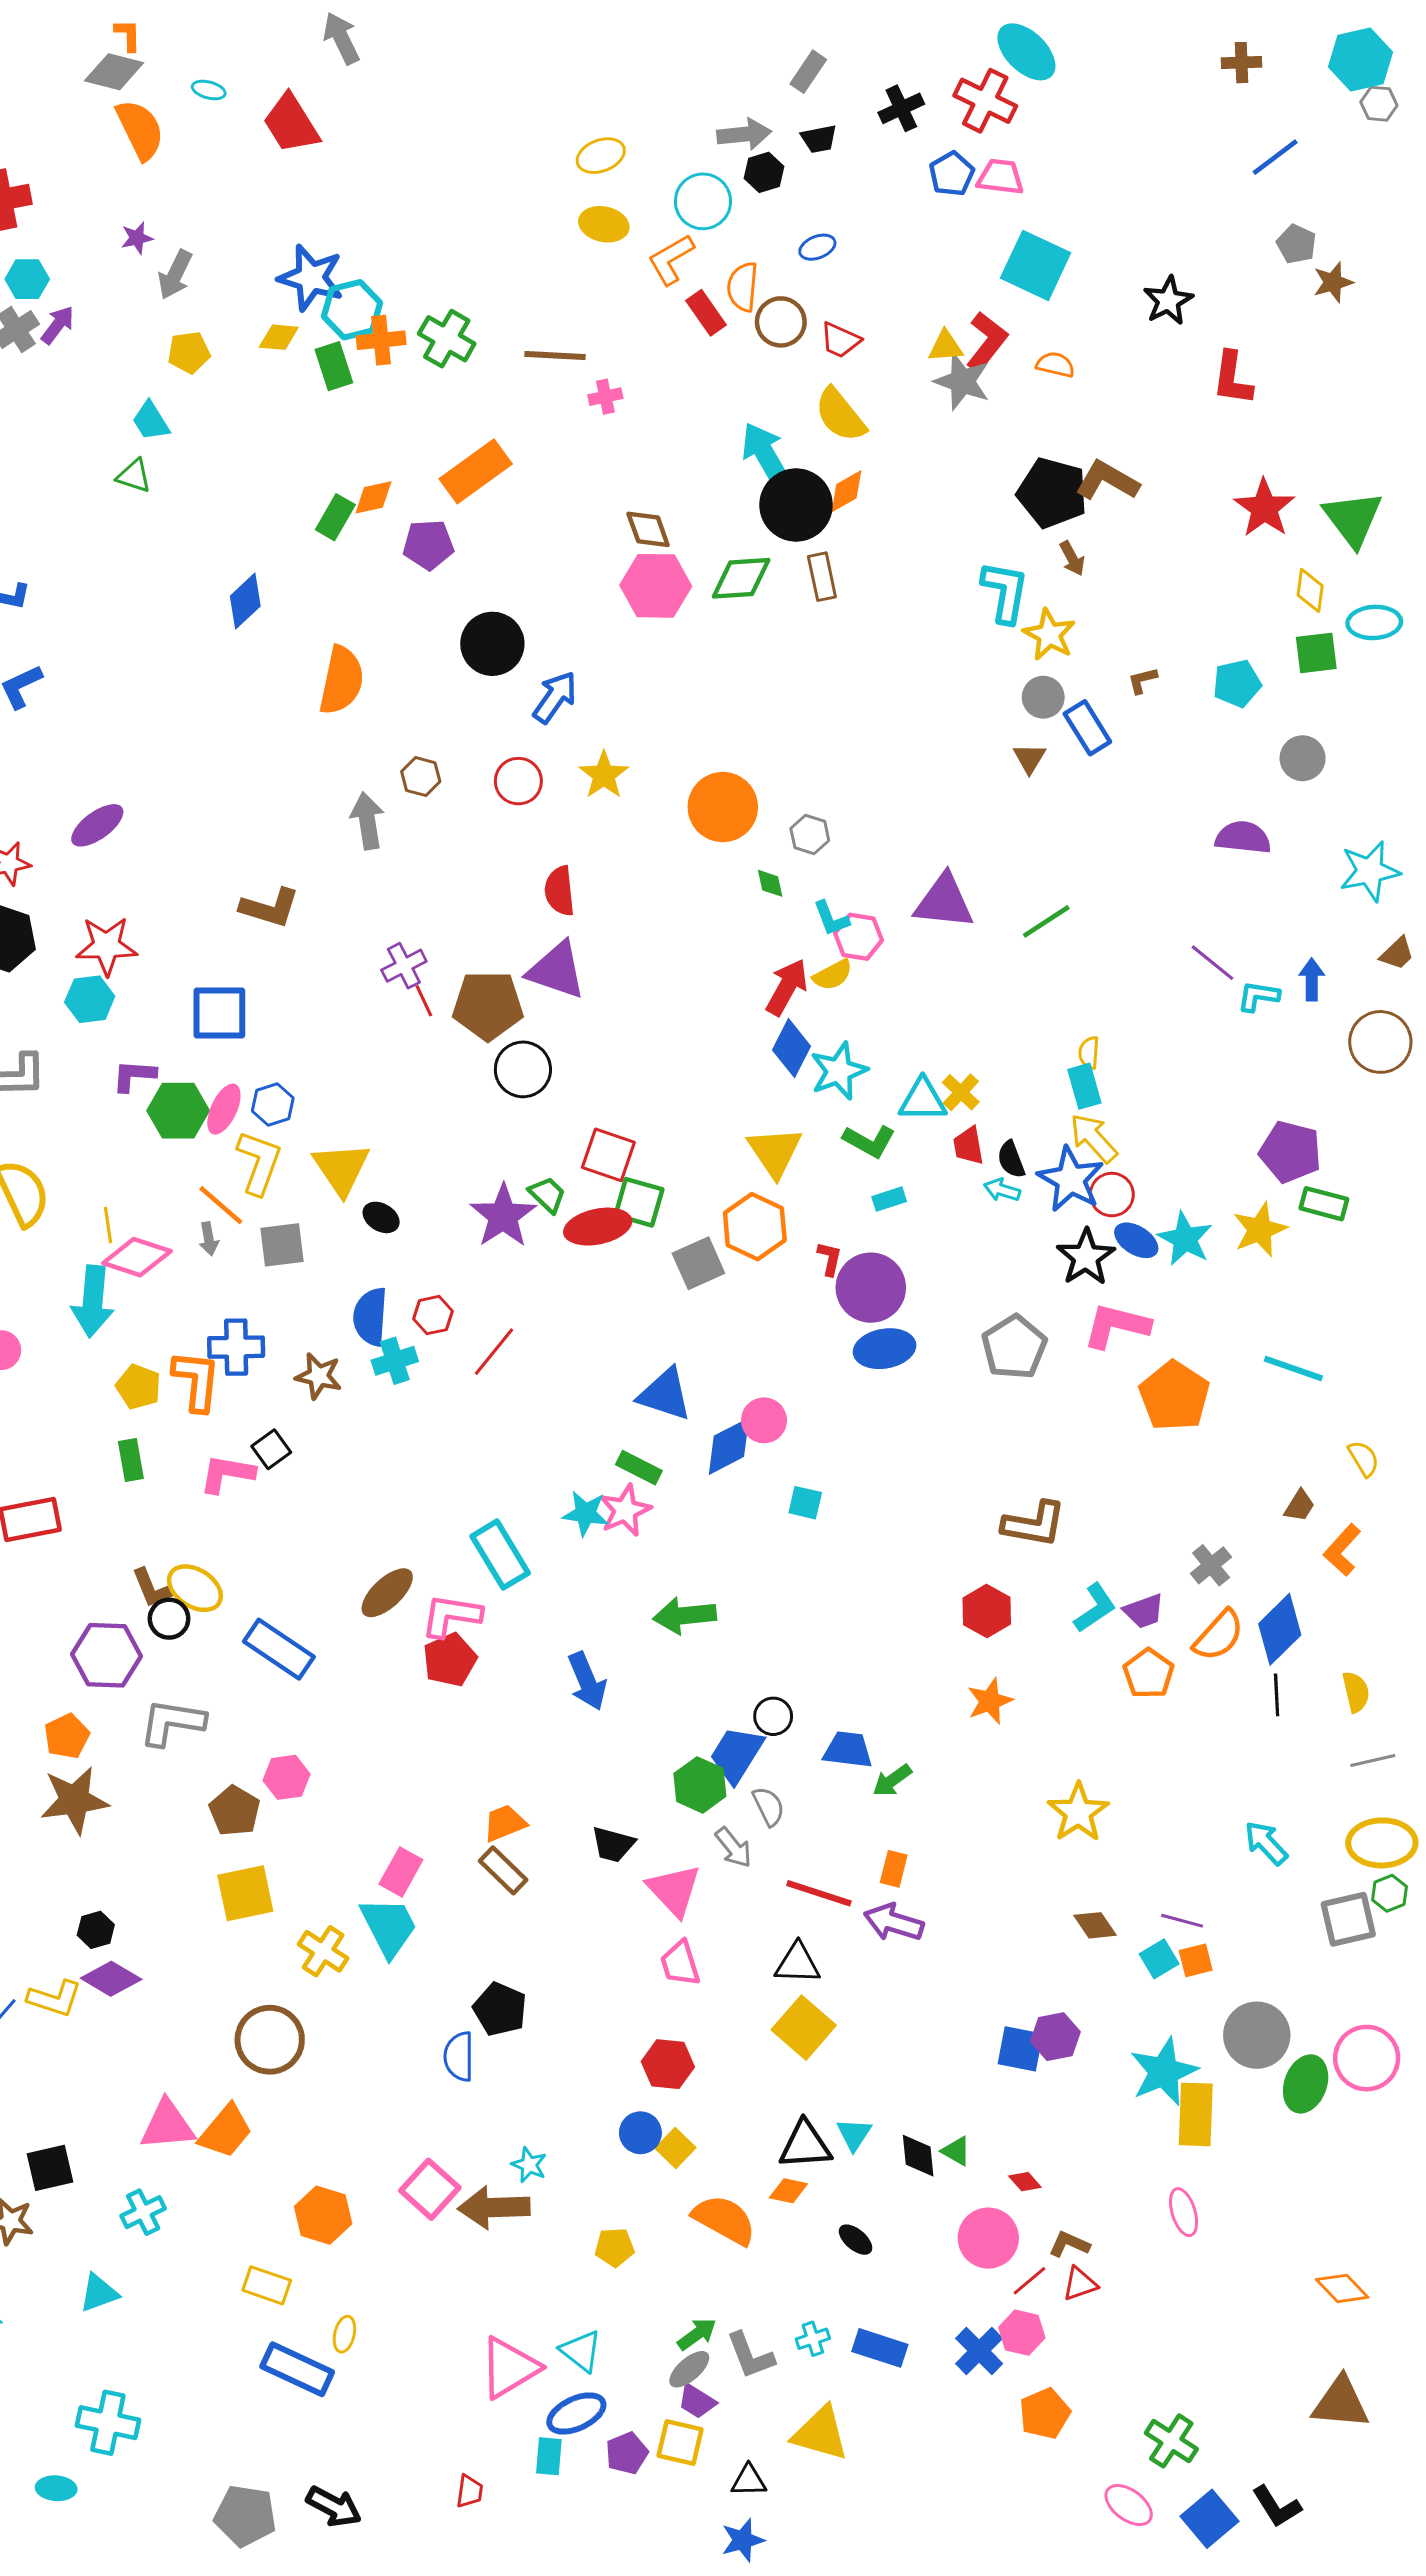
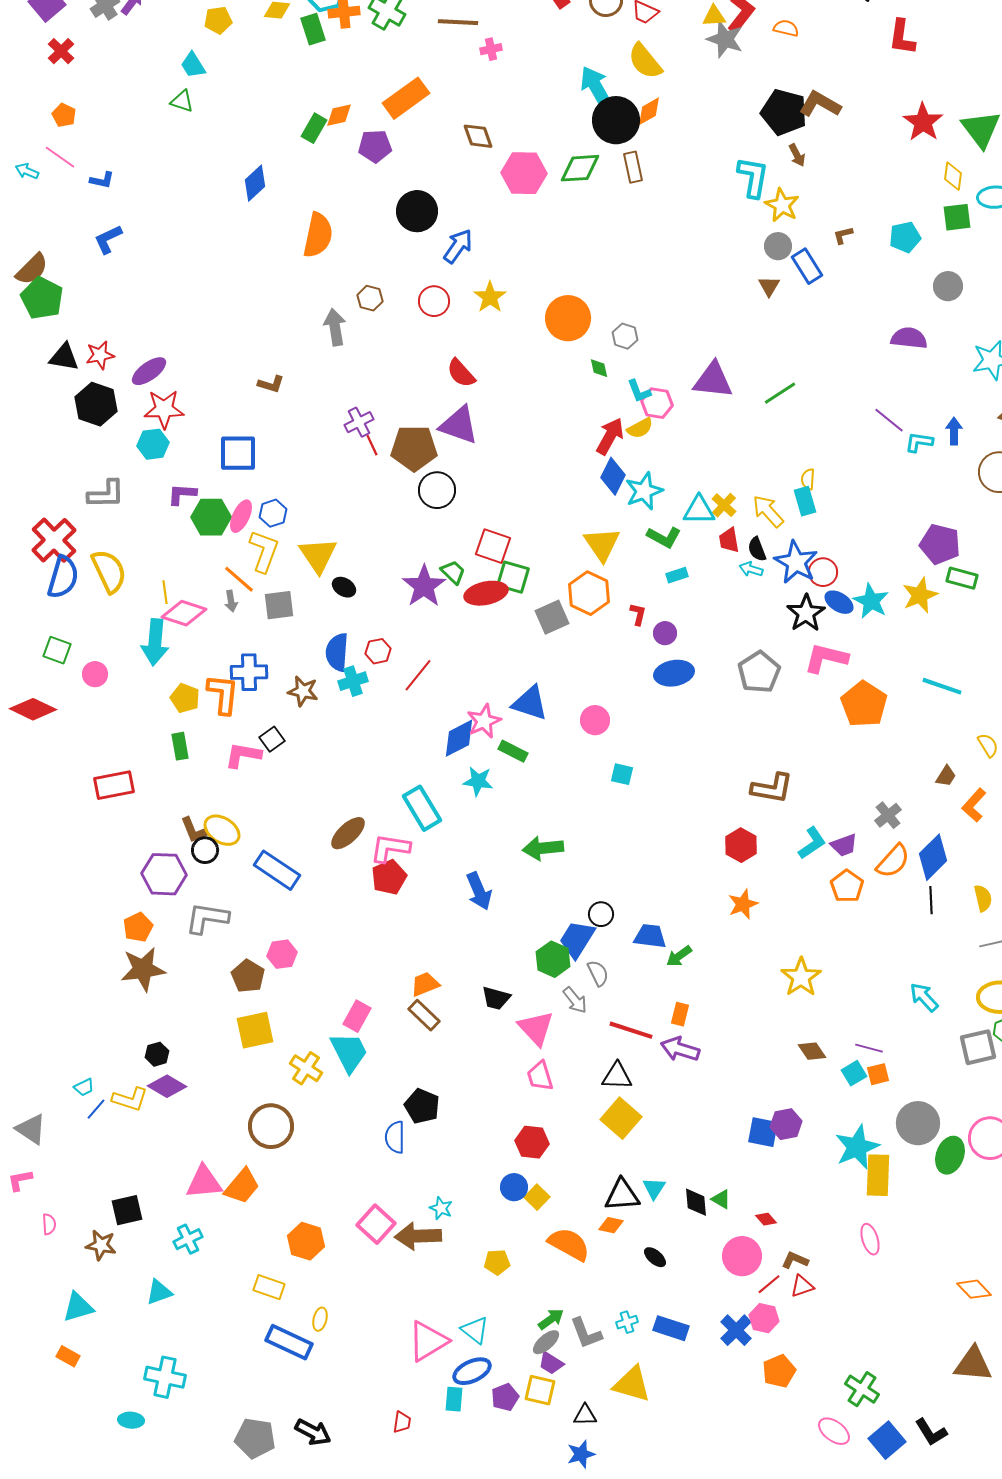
brown diamond: (648, 529) -> (478, 136), moved
purple ellipse: (97, 825) -> (149, 371), moved
red semicircle: (560, 891) -> (461, 373), turned -36
brown L-shape: (270, 908) -> (271, 384), size x0.7
yellow arrow: (1094, 1138) -> (768, 511), moved
purple circle: (871, 1288) -> (665, 633), size x0.5
blue diamond: (729, 1446) -> (459, 738), moved
pink star: (625, 1510) -> (484, 721), moved

